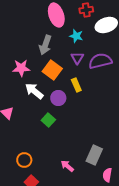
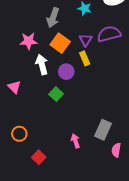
purple triangle: (77, 58) -> (86, 40), moved
white arrow: (34, 91) -> (42, 64), turned 36
orange circle: (24, 160) -> (19, 134), moved
pink arrow: (67, 166) -> (75, 141), turned 32

